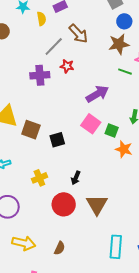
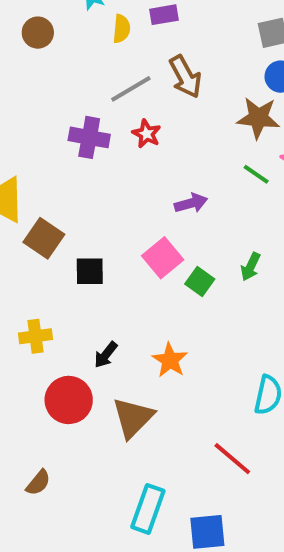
purple arrow: (97, 94) -> (191, 203), size x0.7
orange star: (124, 149) -> (170, 360), moved

